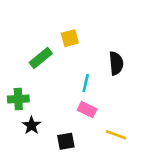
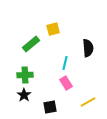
green cross: (18, 99) -> (25, 75), moved
pink rectangle: (87, 110) -> (66, 83), turned 32
yellow line: (116, 135) -> (88, 102), turned -49

